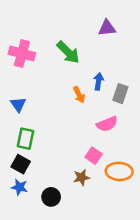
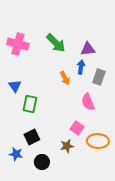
purple triangle: (107, 28) -> (88, 49), moved
pink semicircle: (107, 124) -> (88, 102), turned 90
green rectangle: (26, 139) -> (30, 104), moved
black square: (21, 164) -> (32, 137), moved, turned 35

